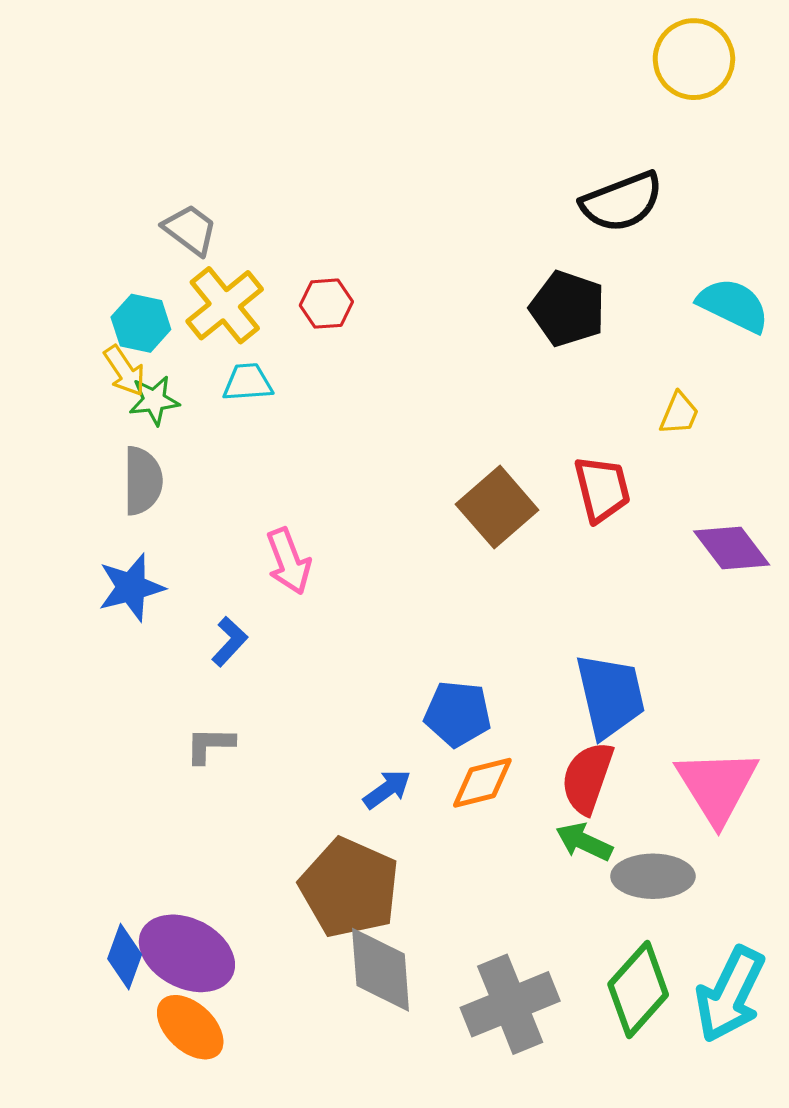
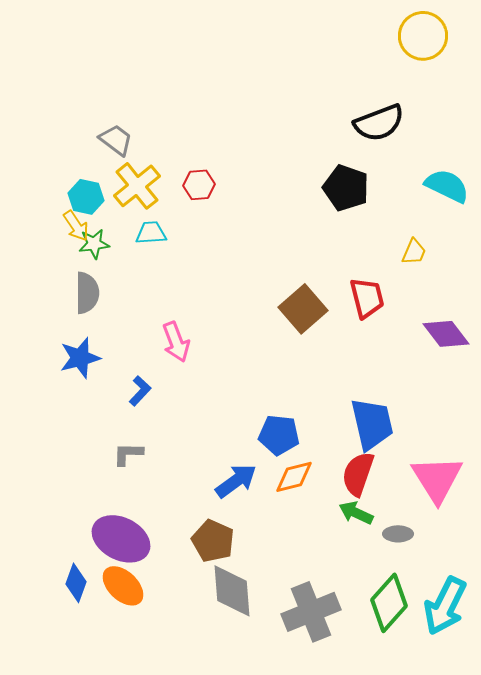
blue arrow: (387, 789) -> (236, 481), size x1.4
gray ellipse: (653, 876) -> (398, 534), size x0.6
brown pentagon: (349, 888) -> (213, 541), size x0.7
purple ellipse: (187, 953) -> (121, 539), moved
orange ellipse: (190, 1027) -> (123, 586), moved

